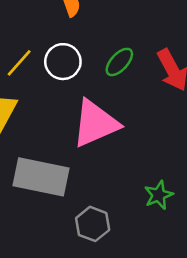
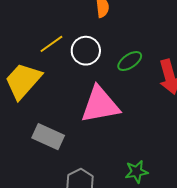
gray rectangle: (41, 177) -> (48, 137), size x0.7

